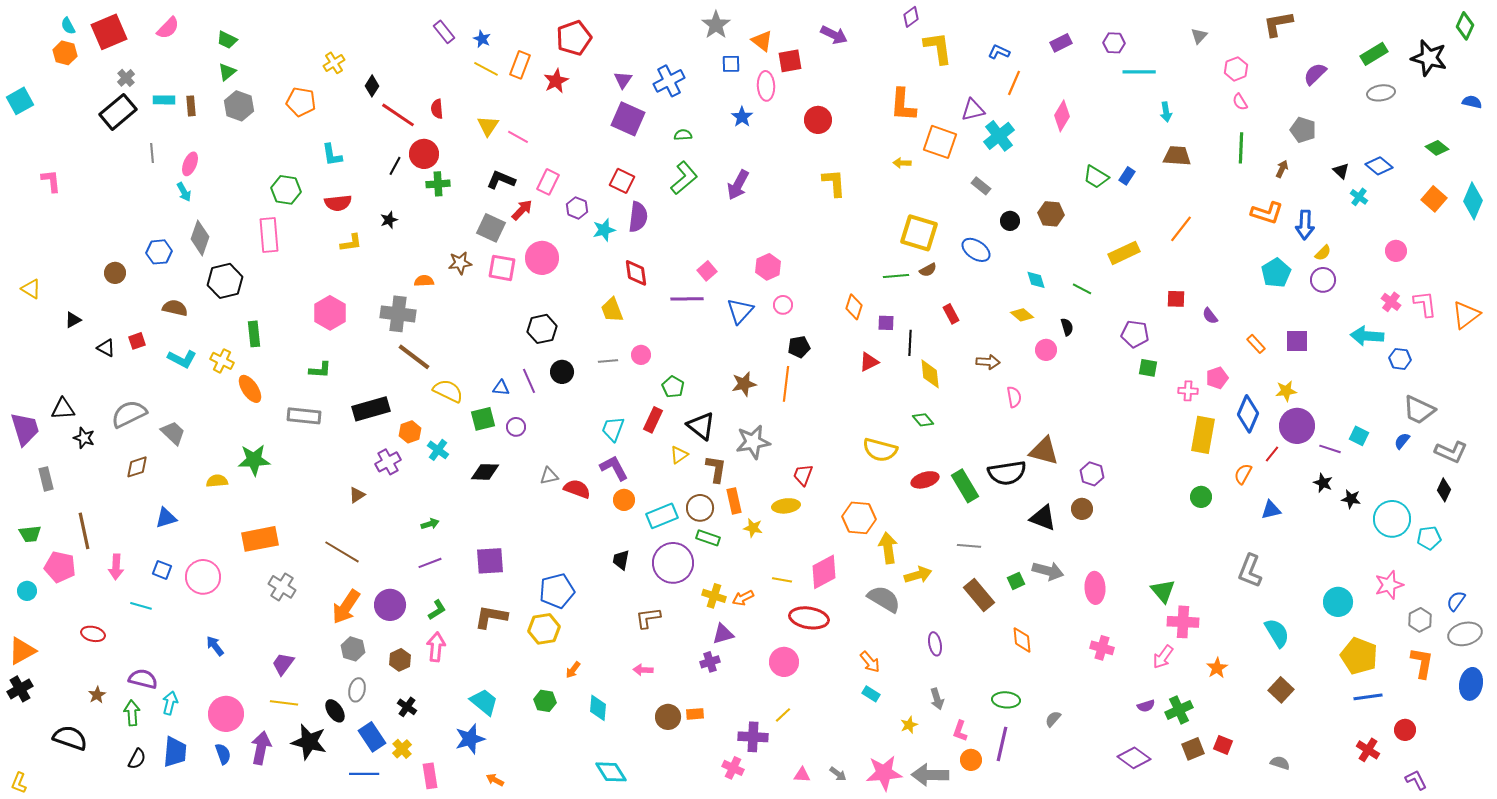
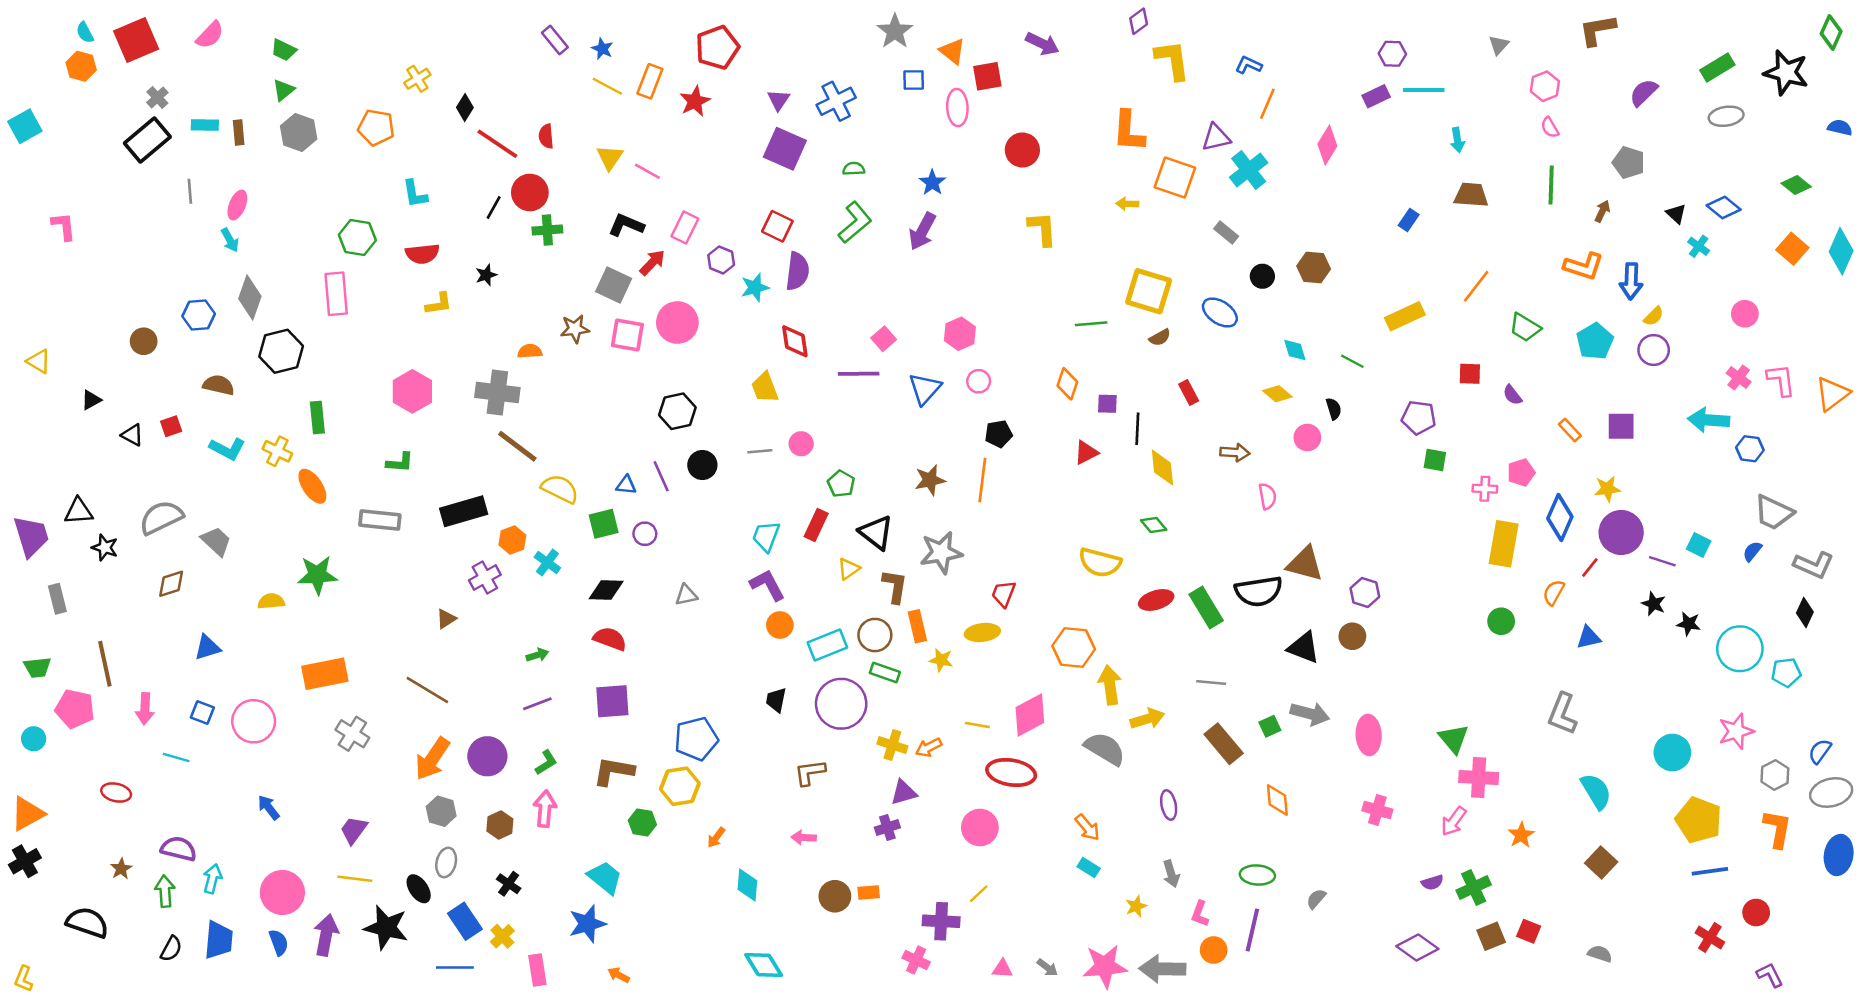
purple rectangle: (1061, 43) -> (1376, 96), moved
blue star: (742, 117) -> (932, 182), moved
green trapezoid: (1096, 177) -> (1525, 328), moved
green line: (896, 276) -> (1091, 324), moved
red semicircle: (577, 489) -> (610, 639), moved
green hexagon: (545, 701) -> (642, 822), moved

